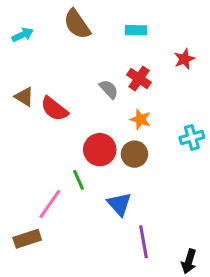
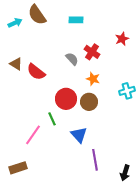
brown semicircle: (77, 24) -> (37, 15), moved
cyan rectangle: (136, 30) -> (76, 20), moved
brown rectangle: (27, 239) -> (18, 168), moved

